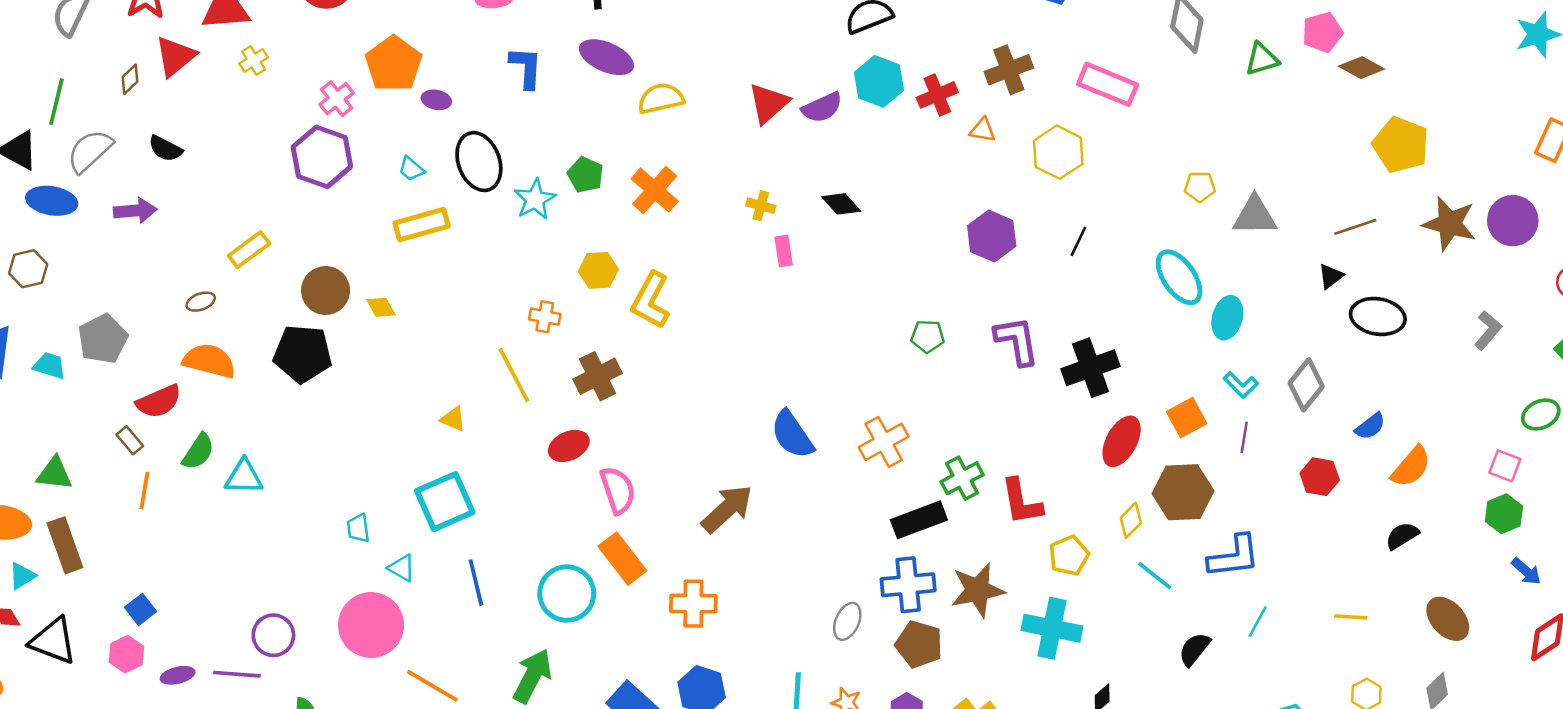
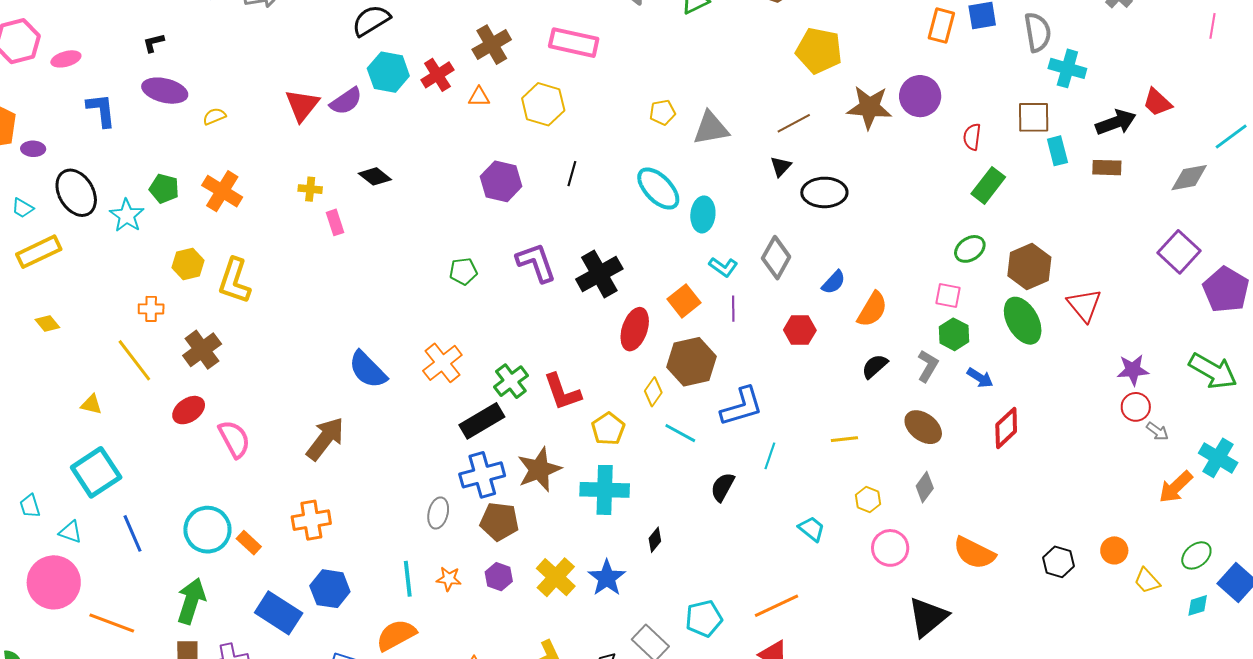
yellow semicircle: (661, 98) -> (214, 116), size x0.6
yellow diamond: (381, 307) -> (47, 323), moved
gray L-shape: (1488, 330) -> (928, 366), moved
orange rectangle: (622, 559) -> (249, 543), moved, size x0.6

